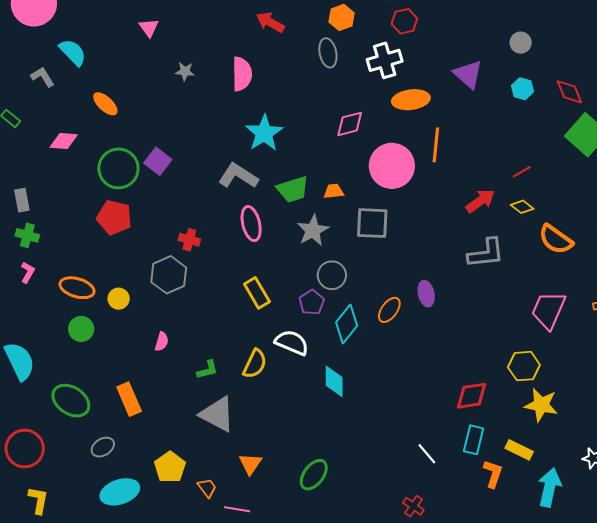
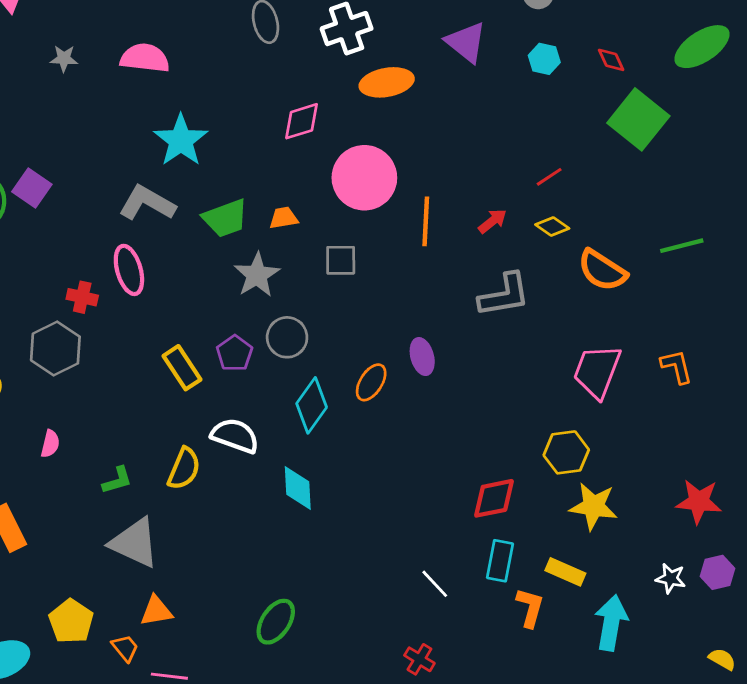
pink semicircle: (242, 74) -> (145, 58), turned -80
red diamond: (569, 92) -> (611, 60), size x0.7
orange line: (436, 145) -> (426, 221), moved
red arrow: (480, 201) -> (493, 221), size x0.7
gray square: (372, 223) -> (341, 260), size x0.7
pink ellipse: (251, 224) -> (129, 270), moved
purple pentagon: (312, 302) -> (235, 353), moved
orange triangle: (250, 464) -> (156, 611), moved, turned 50

